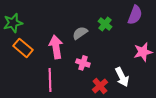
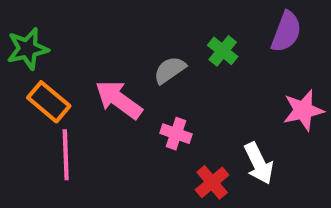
pink arrow: (56, 47) -> (119, 100), turned -45
pink line: (50, 80) -> (66, 155), moved

